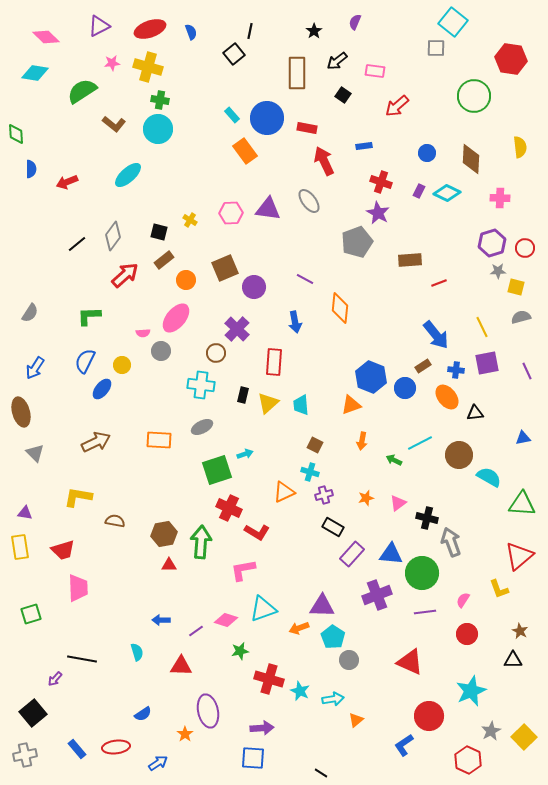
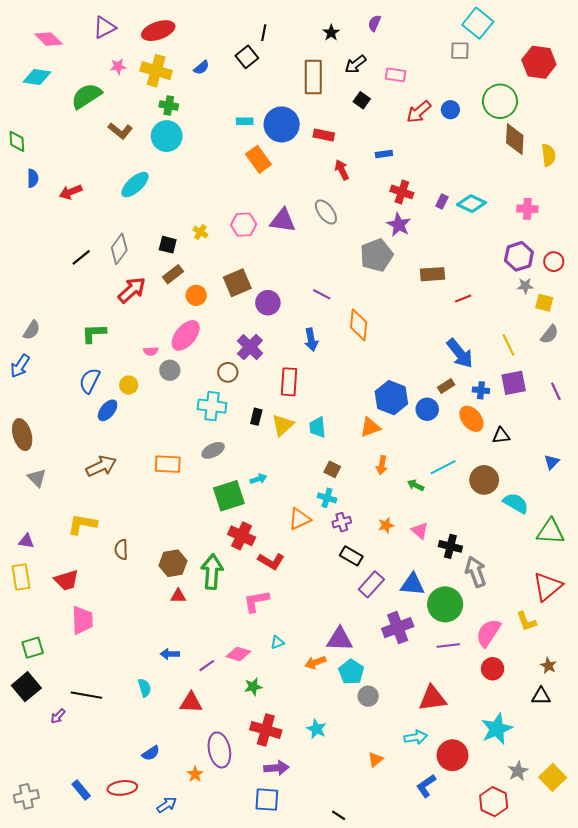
blue semicircle: (191, 32) -> (201, 67), moved, turned 70
cyan rectangle: (232, 115) -> (245, 121), turned -49
blue circle: (427, 153) -> (450, 110), moved
brown diamond: (471, 159) -> (515, 139), moved
red arrow: (324, 161) -> (342, 170), size x0.7
gray semicircle: (521, 317) -> (550, 334), turned 144
blue arrow: (35, 368) -> (20, 366), moved
blue triangle: (523, 438) -> (552, 462), turned -35
pink triangle: (398, 503) -> (420, 531), turned -42
brown semicircle: (115, 521) -> (121, 550), turned -102
pink semicircle: (463, 600) -> (488, 633), size x1.8
cyan triangle: (263, 609) -> (277, 642), size x0.5
red triangle: (410, 662) -> (432, 698), turned -32
red cross: (269, 679) -> (266, 730), moved
cyan arrow: (333, 699) -> (416, 737), moved
black square: (33, 713) -> (26, 687), moved

